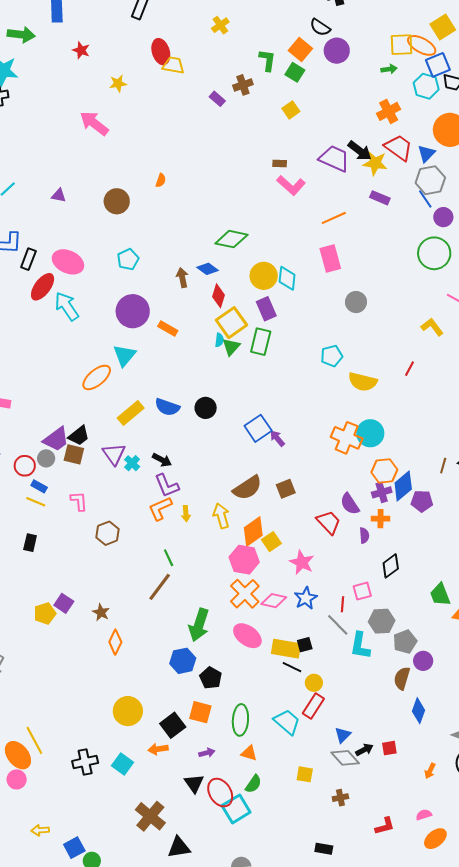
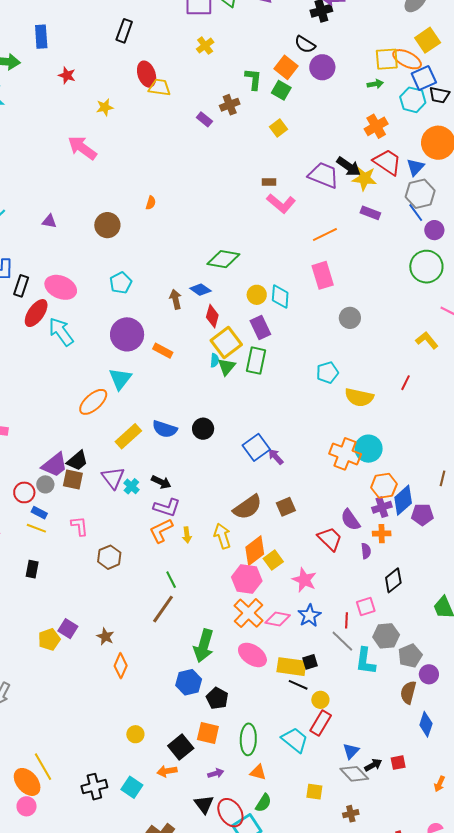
yellow circle: (264, 276) -> (257, 295), size x0.7
purple L-shape: (167, 486) -> (167, 508), turned -48
yellow circle: (128, 711) -> (135, 734), size x0.6

